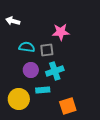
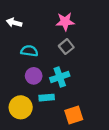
pink star: (61, 32) -> (65, 22), moved
gray square: (47, 50) -> (66, 47), moved, turned -32

